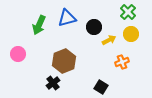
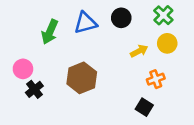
black circle: (94, 27) -> (121, 18), moved
black cross: (53, 83) -> (34, 89), moved
black square: (101, 87) -> (144, 107), moved

